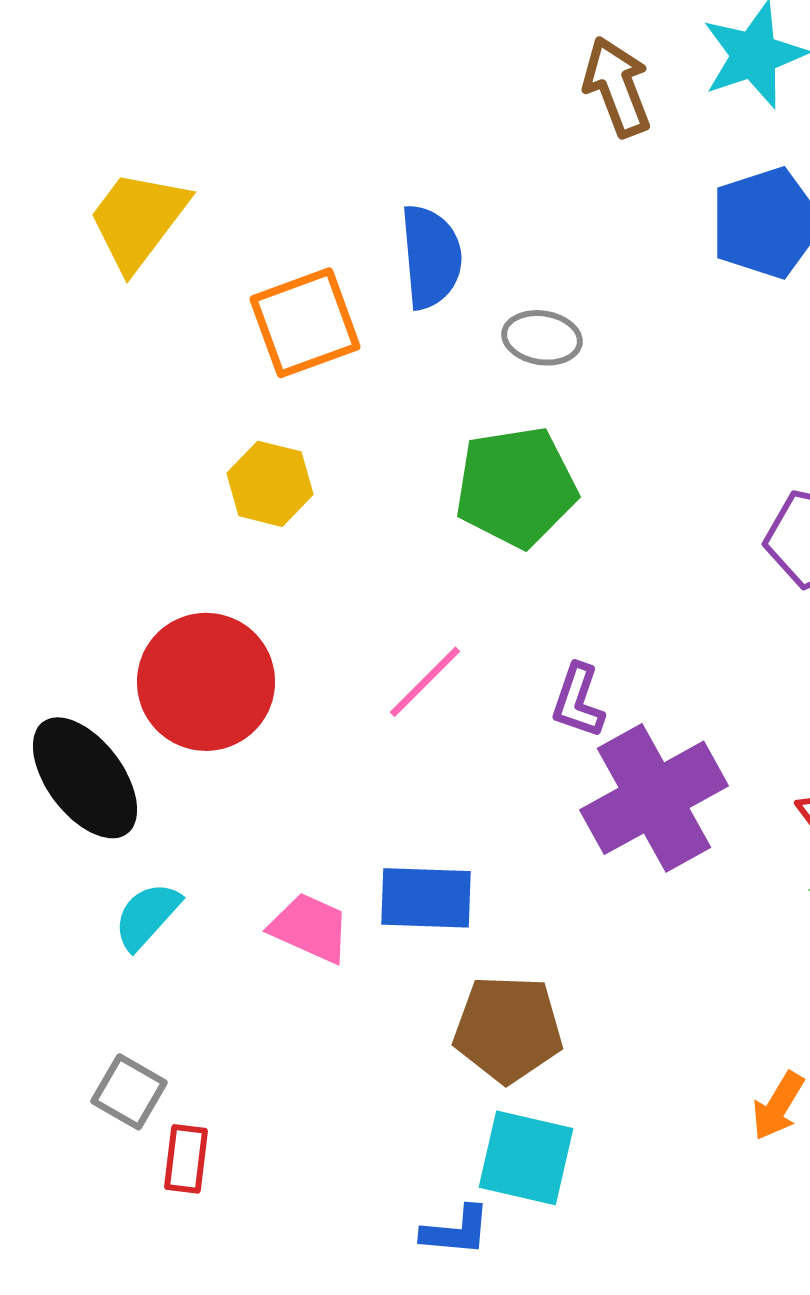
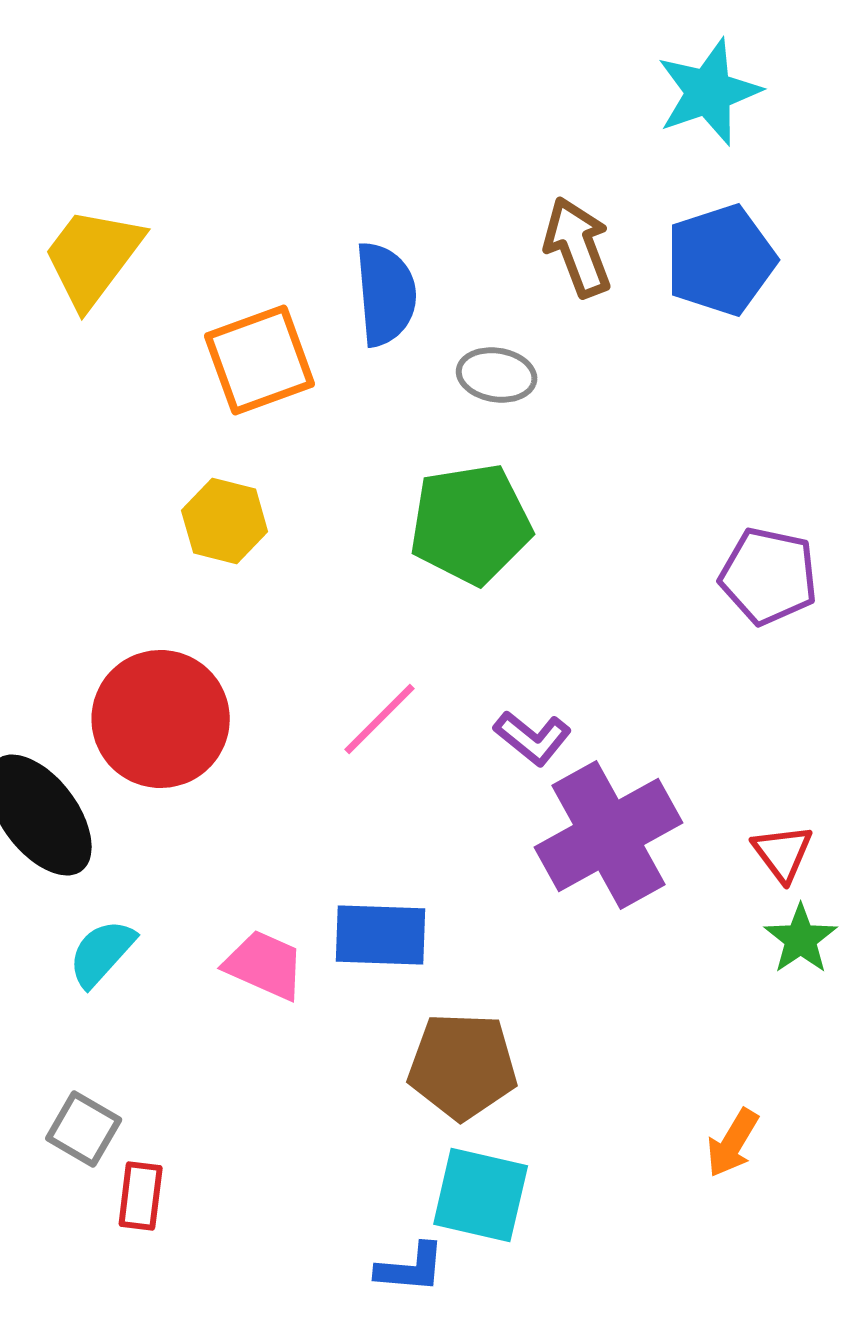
brown arrow: (617, 87) -> (578, 247), moved
purple L-shape: (578, 701) -> (533, 738), turned -70

